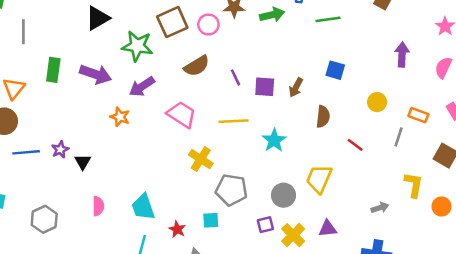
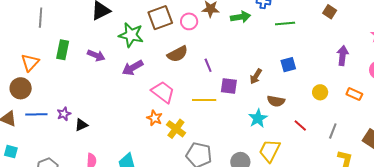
blue square: (335, 70) -> (288, 65), turned -35
purple arrow: (96, 74) -> (96, 55), size x0.7
purple square: (265, 87) -> (229, 86), moved
orange rectangle: (418, 115) -> (354, 94), moved
orange star: (120, 117) -> (154, 118), moved
brown semicircle: (323, 117) -> (276, 101), turned 90
gray line: (399, 137) -> (333, 131), moved
cyan star: (274, 140) -> (258, 118), moved
black triangle: (83, 162) -> (81, 125), turned 32

